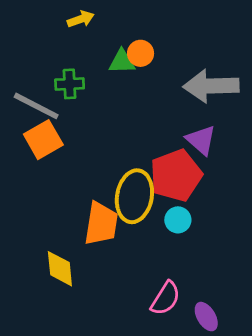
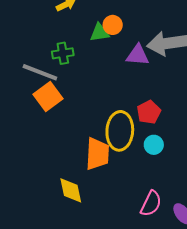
purple triangle: (201, 140) -> (138, 55), moved, turned -30
red pentagon: (176, 175) -> (149, 112), size x0.6

